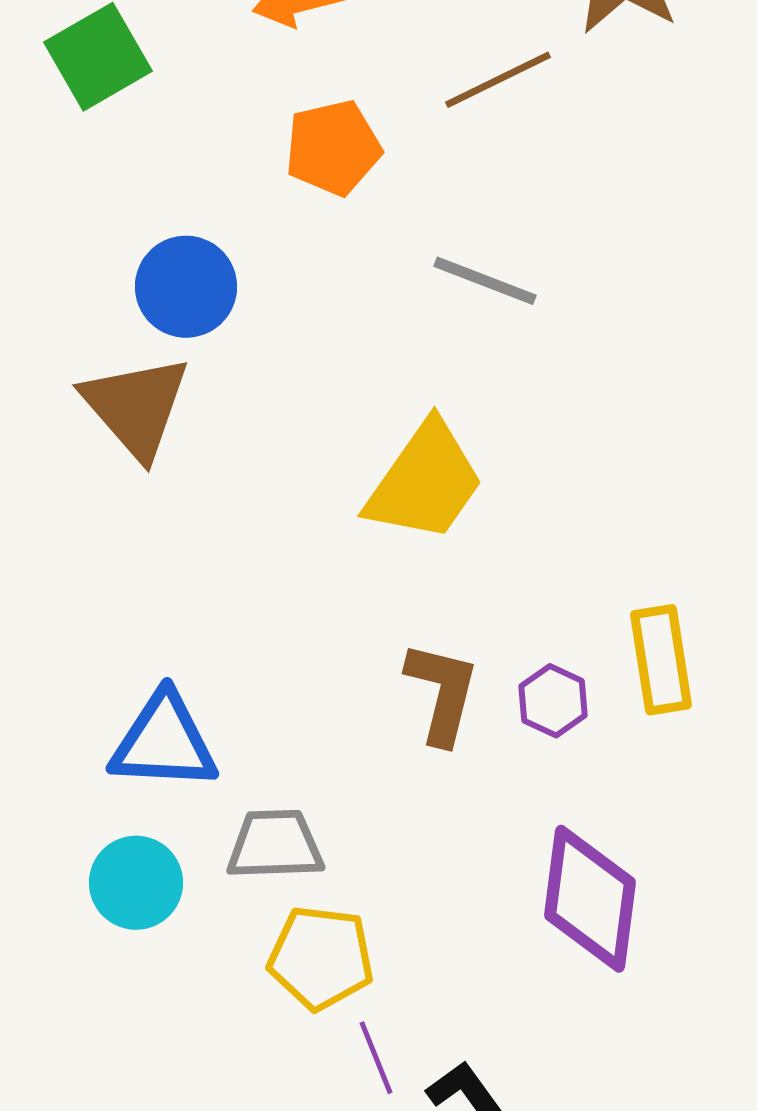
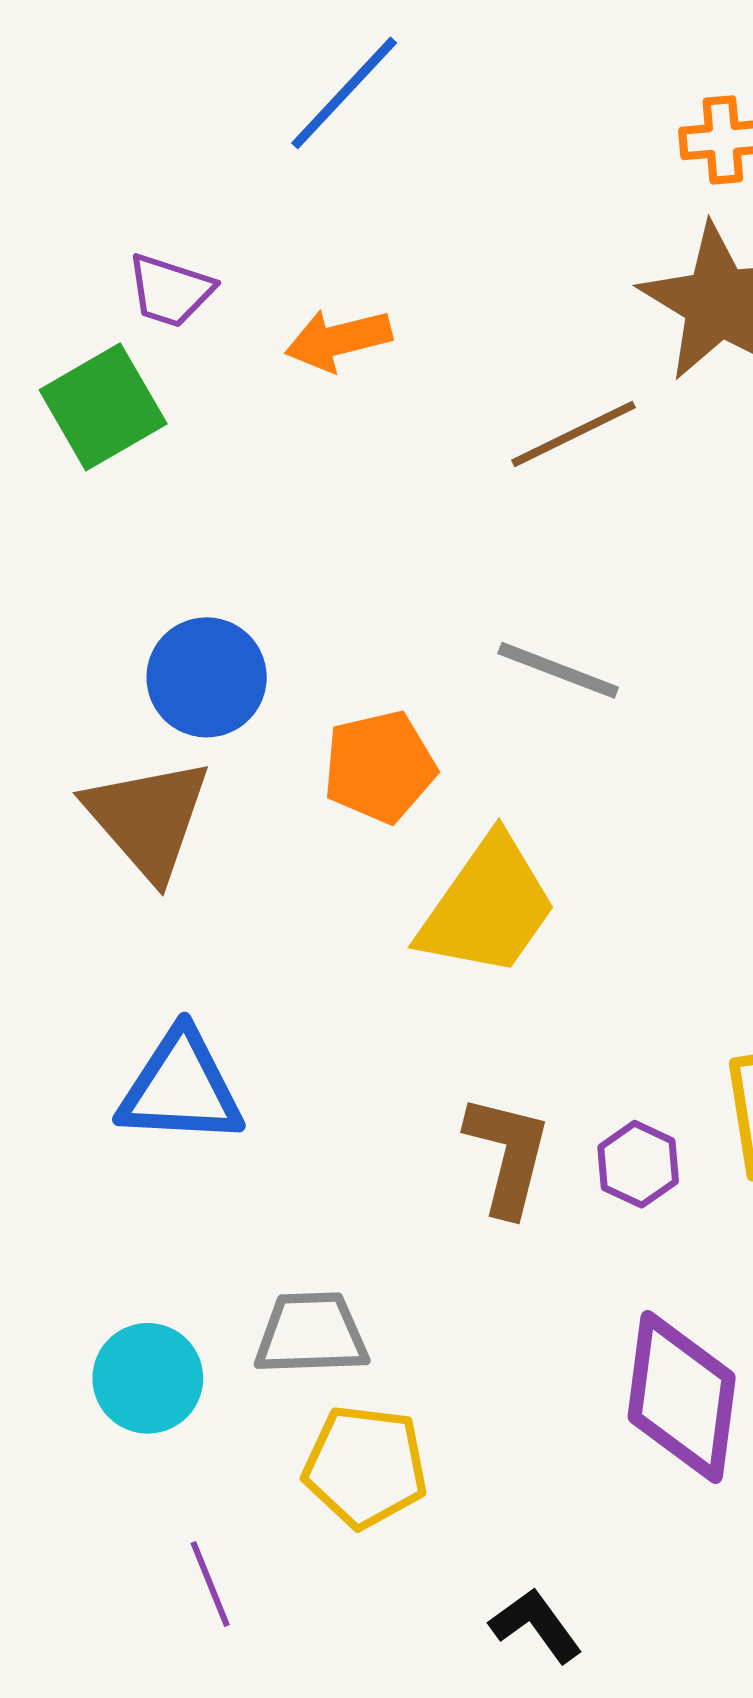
orange pentagon: (333, 148) -> (379, 767), moved
blue triangle: (164, 742) -> (181, 1088), moved
purple line: (376, 1058) -> (210, 1584), moved

